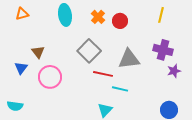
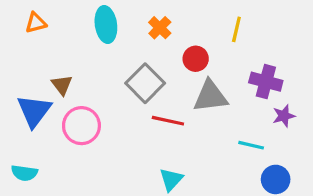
yellow line: (161, 15) -> (236, 29), moved
red circle: (120, 21) -> (196, 59), moved
blue triangle: (21, 68) -> (34, 111), size x1.6
cyan line: (120, 89) -> (251, 145), moved

